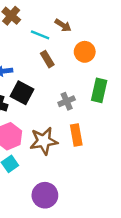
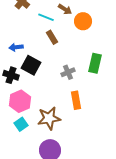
orange circle: (85, 52) -> (83, 21), moved
brown star: (44, 141) -> (49, 118), moved

